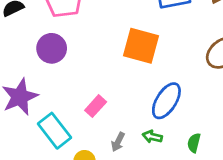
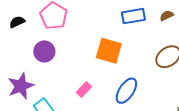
pink rectangle: (96, 106) -> (84, 89), moved

